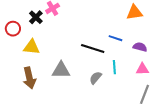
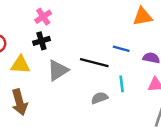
black cross: (36, 17) -> (41, 41), moved, turned 32
gray triangle: (61, 70) -> (58, 70), moved, turned -30
gray semicircle: (96, 78) -> (100, 98), turned 32

